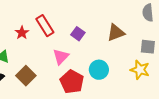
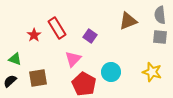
brown triangle: (116, 33) -> (128, 21), moved
gray square: (148, 47) -> (160, 37), moved
brown square: (26, 76) -> (38, 78), turned 36

